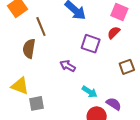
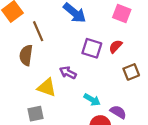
red semicircle: (114, 33) -> (116, 46), moved
yellow triangle: (20, 86) -> (47, 87), moved

